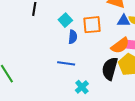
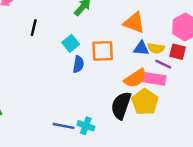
blue line: (66, 63) -> (64, 126), moved
cyan cross: (82, 87) -> (86, 126), turned -32

